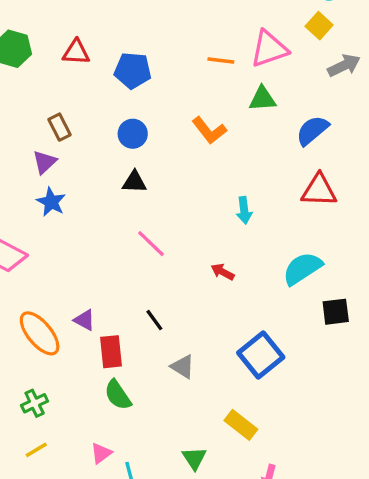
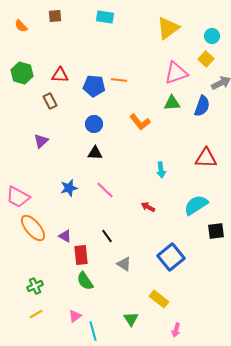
orange line: (221, 61) -> (119, 80), moved
brown rectangle: (59, 127) -> (50, 101), moved
blue semicircle: (312, 130) -> (202, 106), moved, turned 150
blue star: (51, 202) -> (69, 188), moved, turned 30
orange ellipse: (40, 333) -> (33, 228), moved

